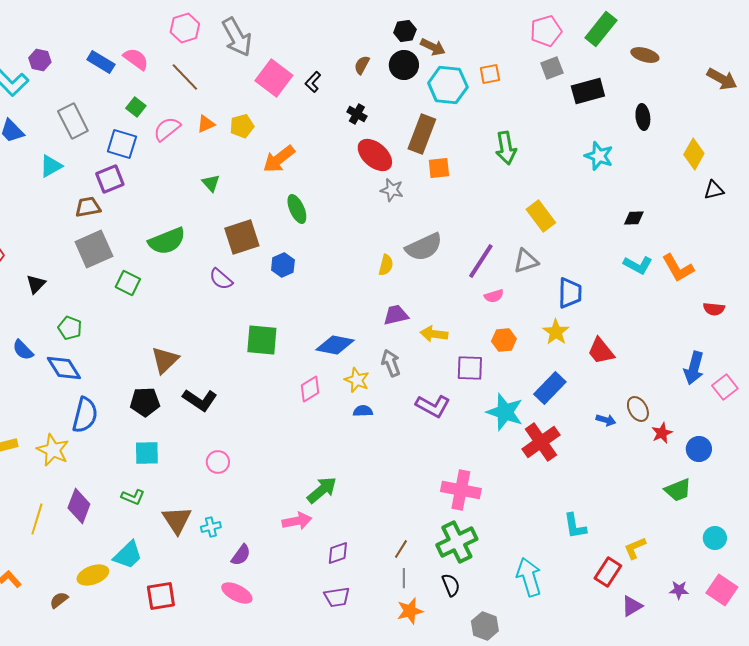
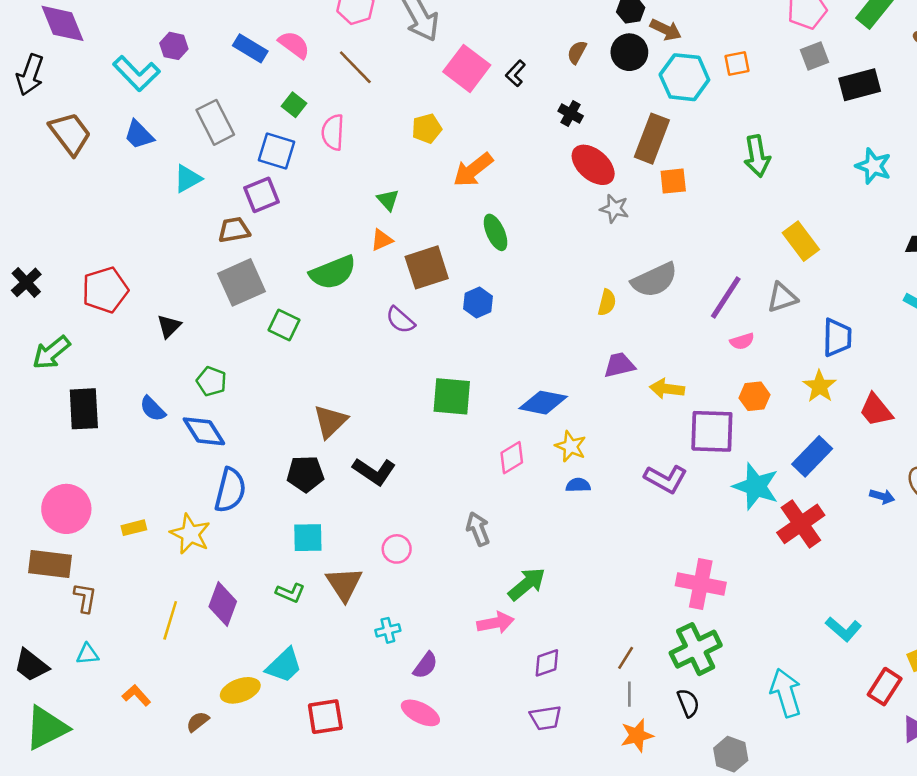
orange triangle: (206, 124) -> (382, 240), moved
pink semicircle: (167, 129) -> (333, 132), turned -48
gray arrow: (391, 363) -> (478, 529), moved
purple square: (470, 368) -> (712, 431), size x1.4
brown triangle: (177, 520) -> (344, 584), moved
cyan L-shape: (575, 526) -> (843, 629), turned -40

